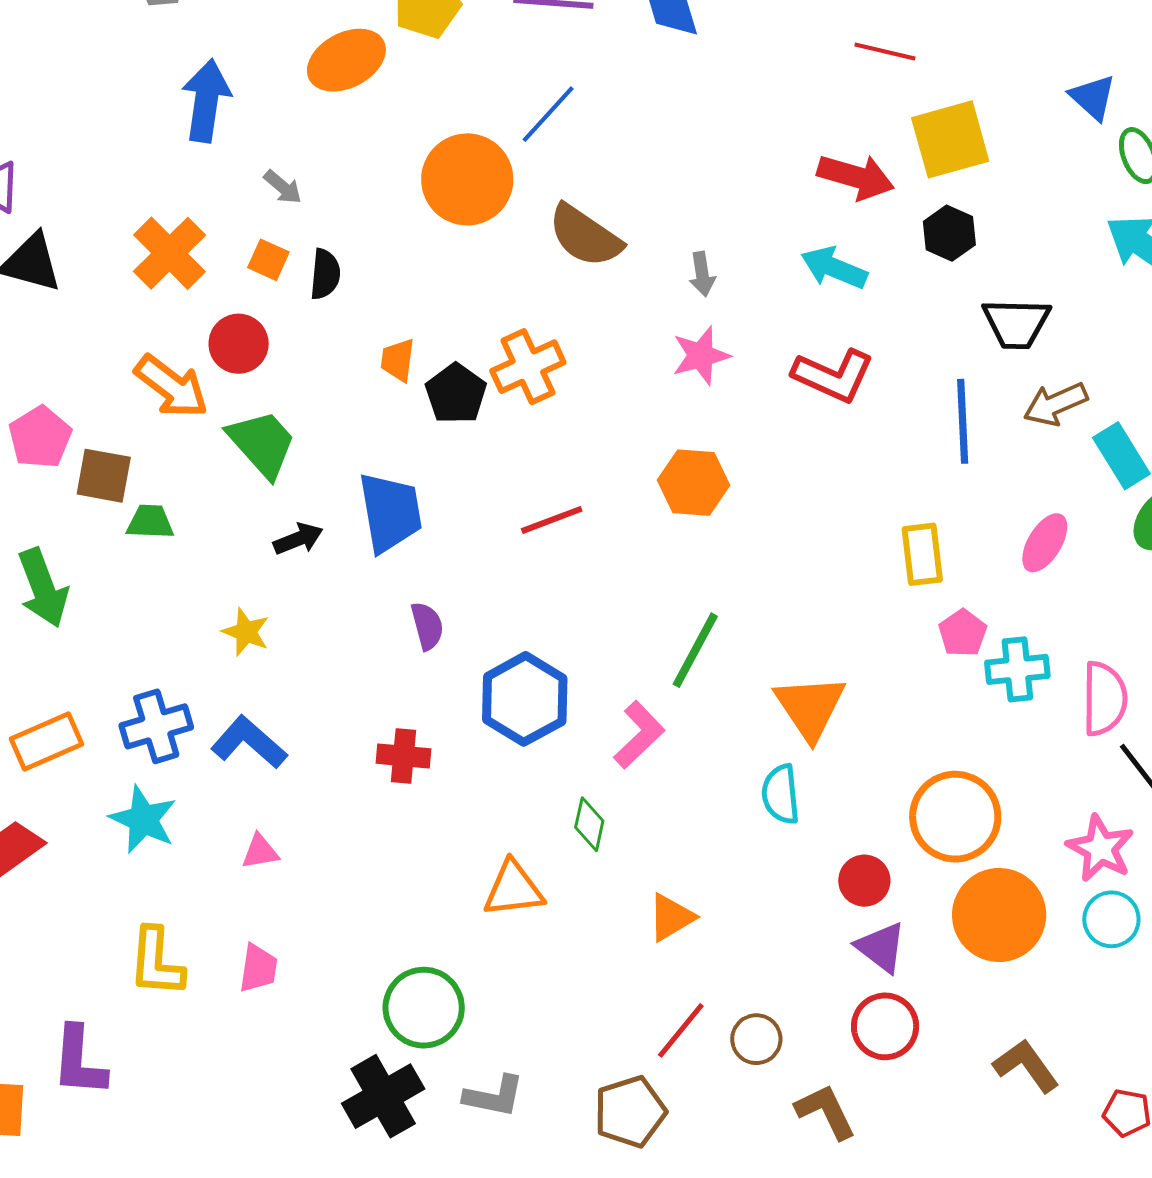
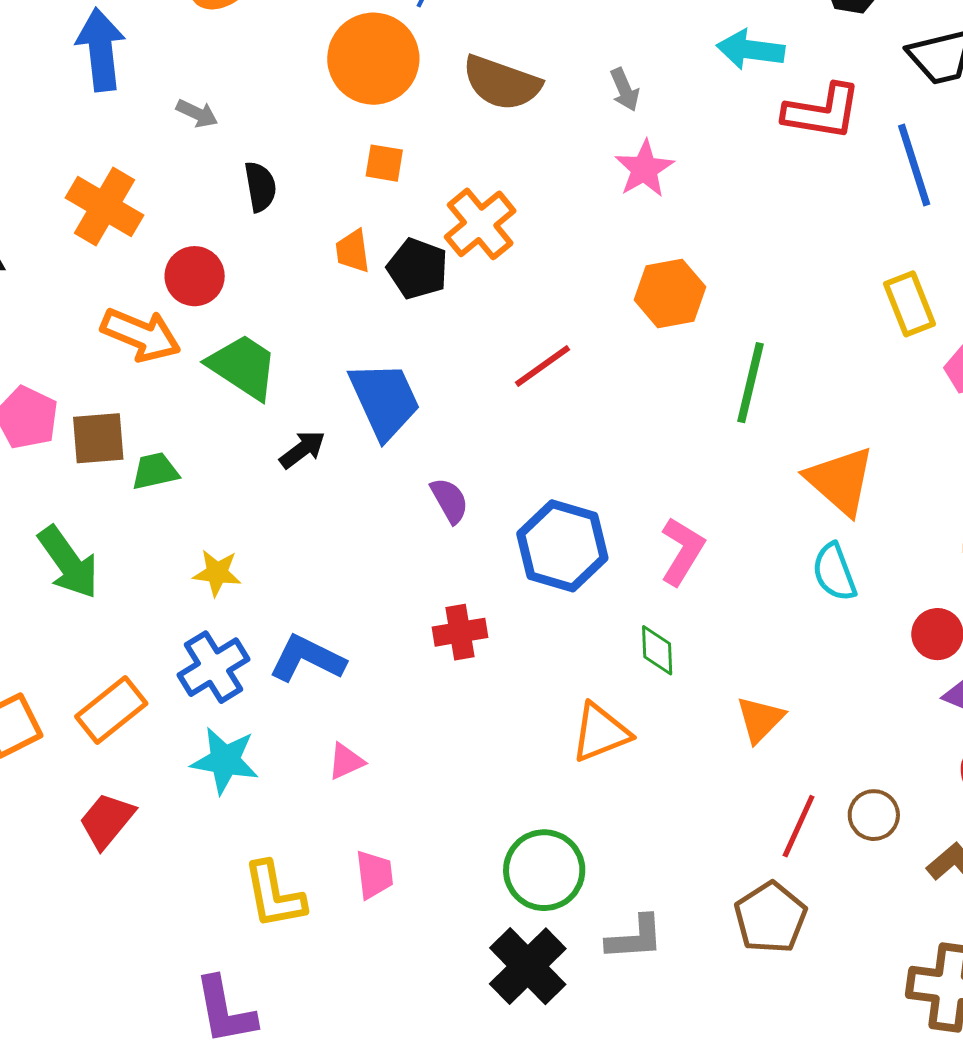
orange square: (268, 260) -> (384, 163), moved
red L-shape: (833, 376) -> (822, 112), moved
yellow star: (246, 632) -> (217, 573), moved
green line: (695, 650) -> (751, 383), moved

